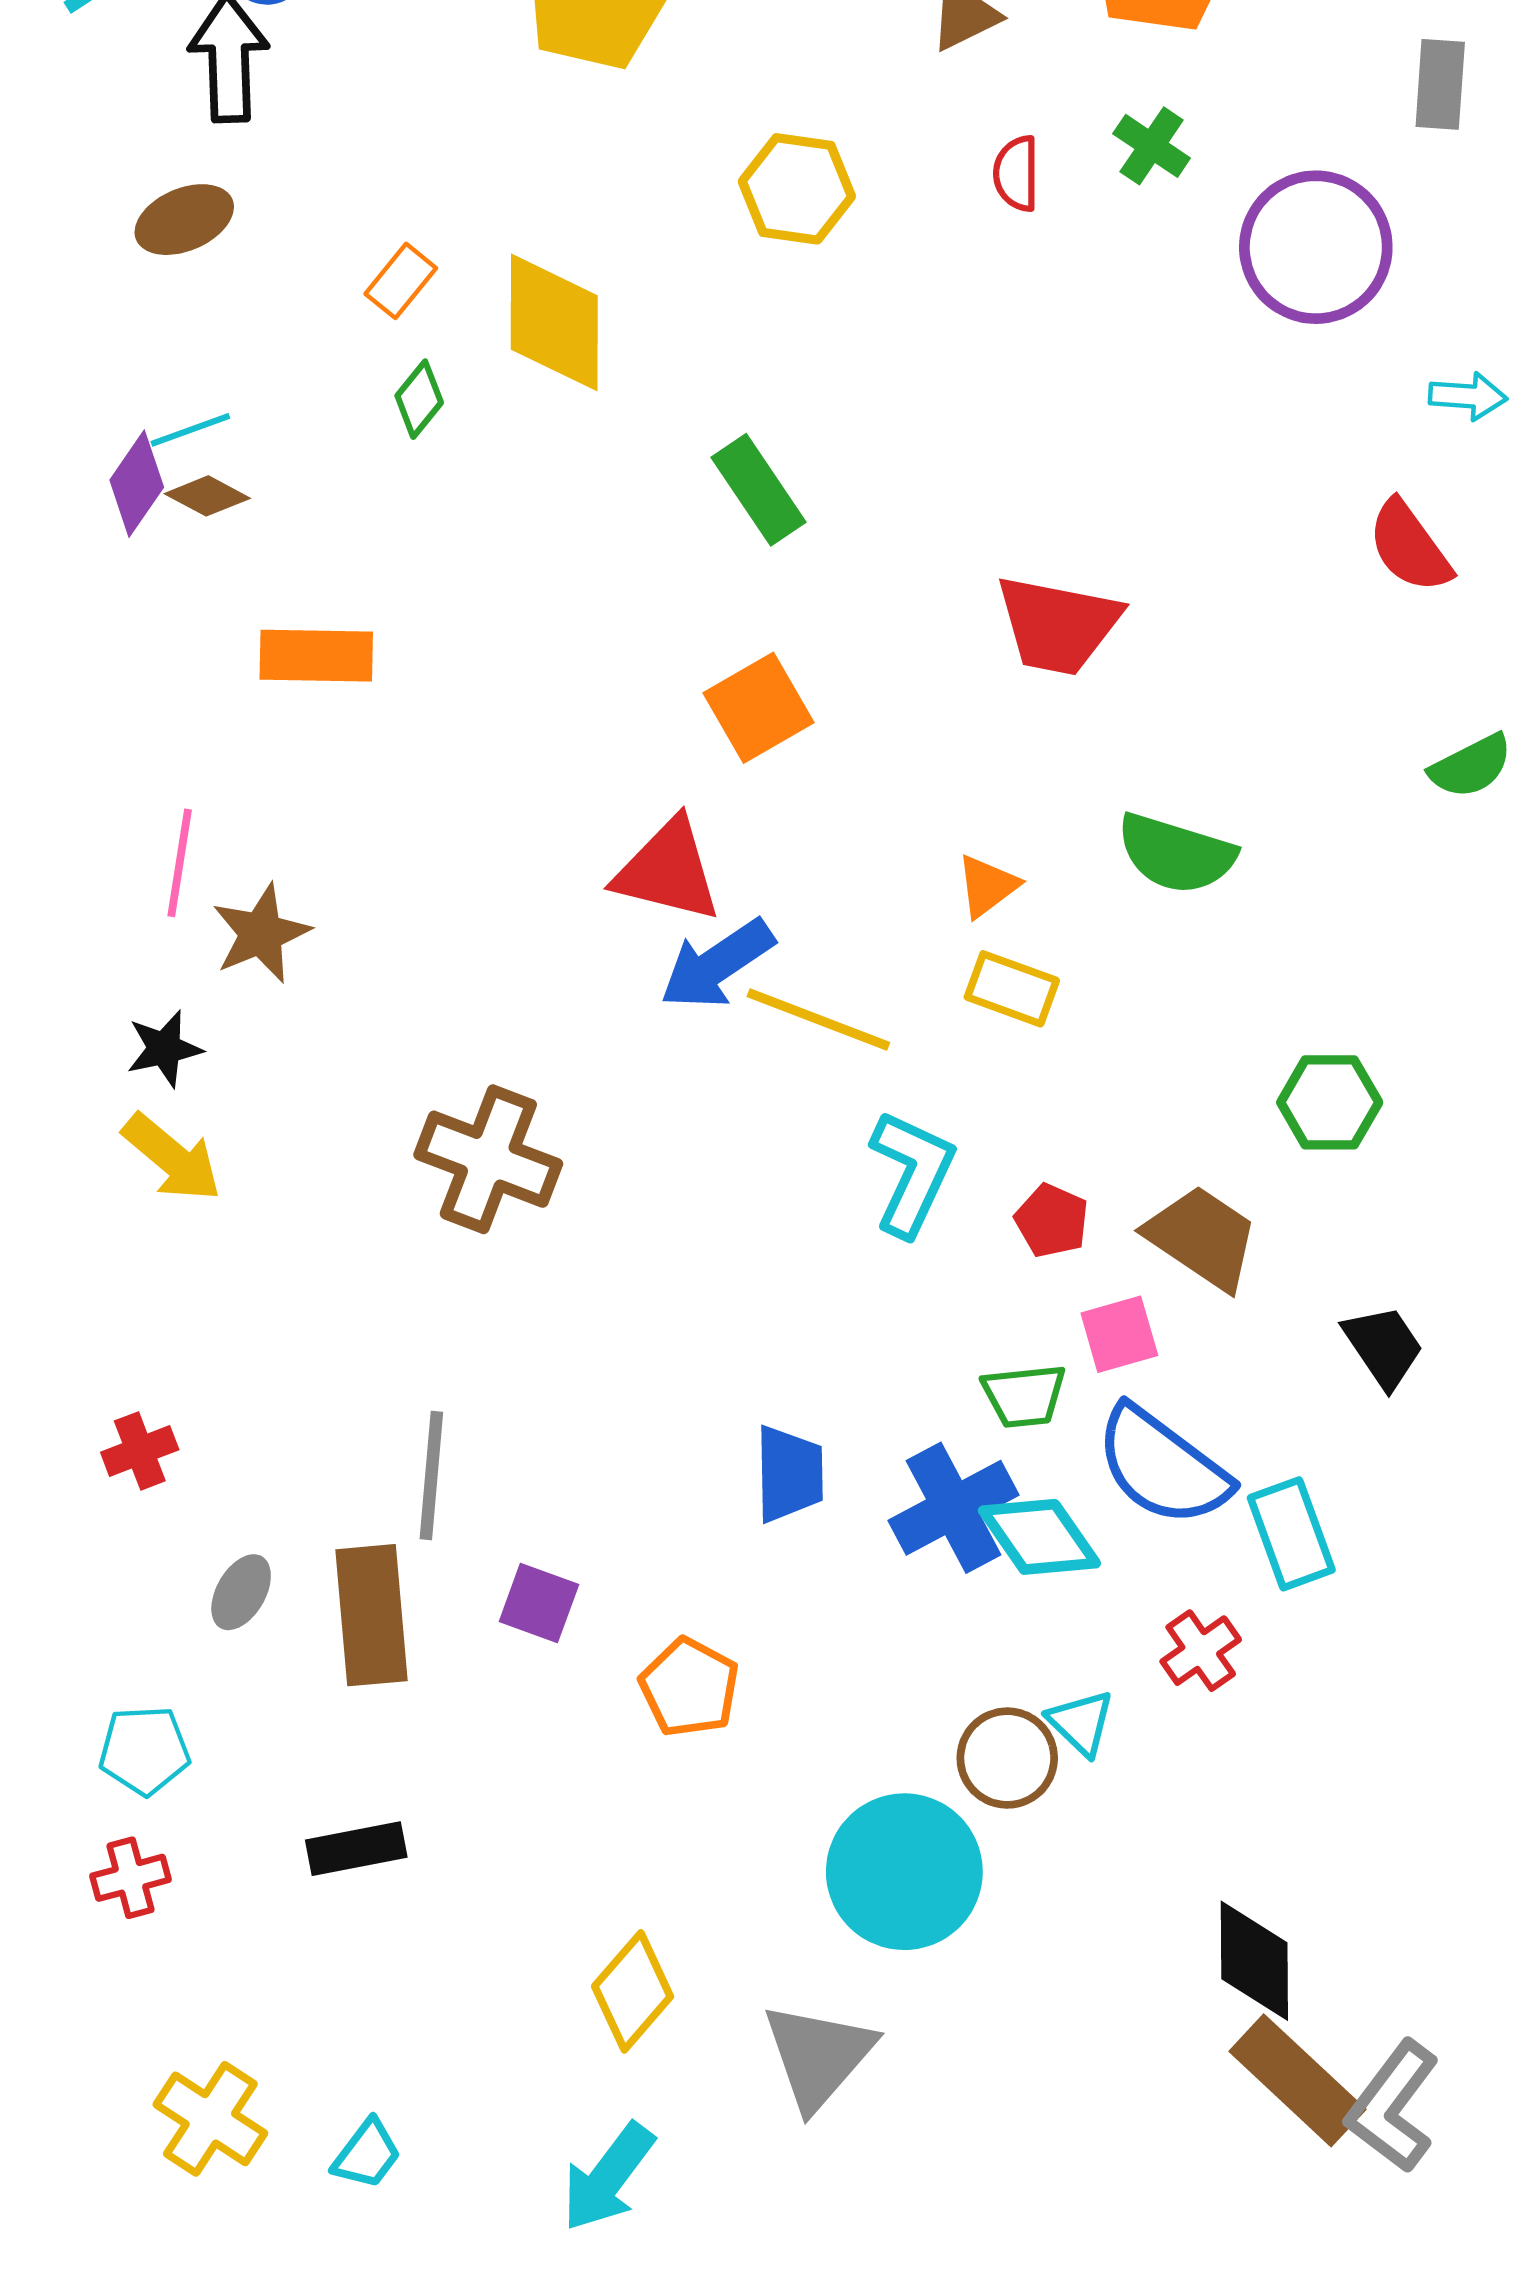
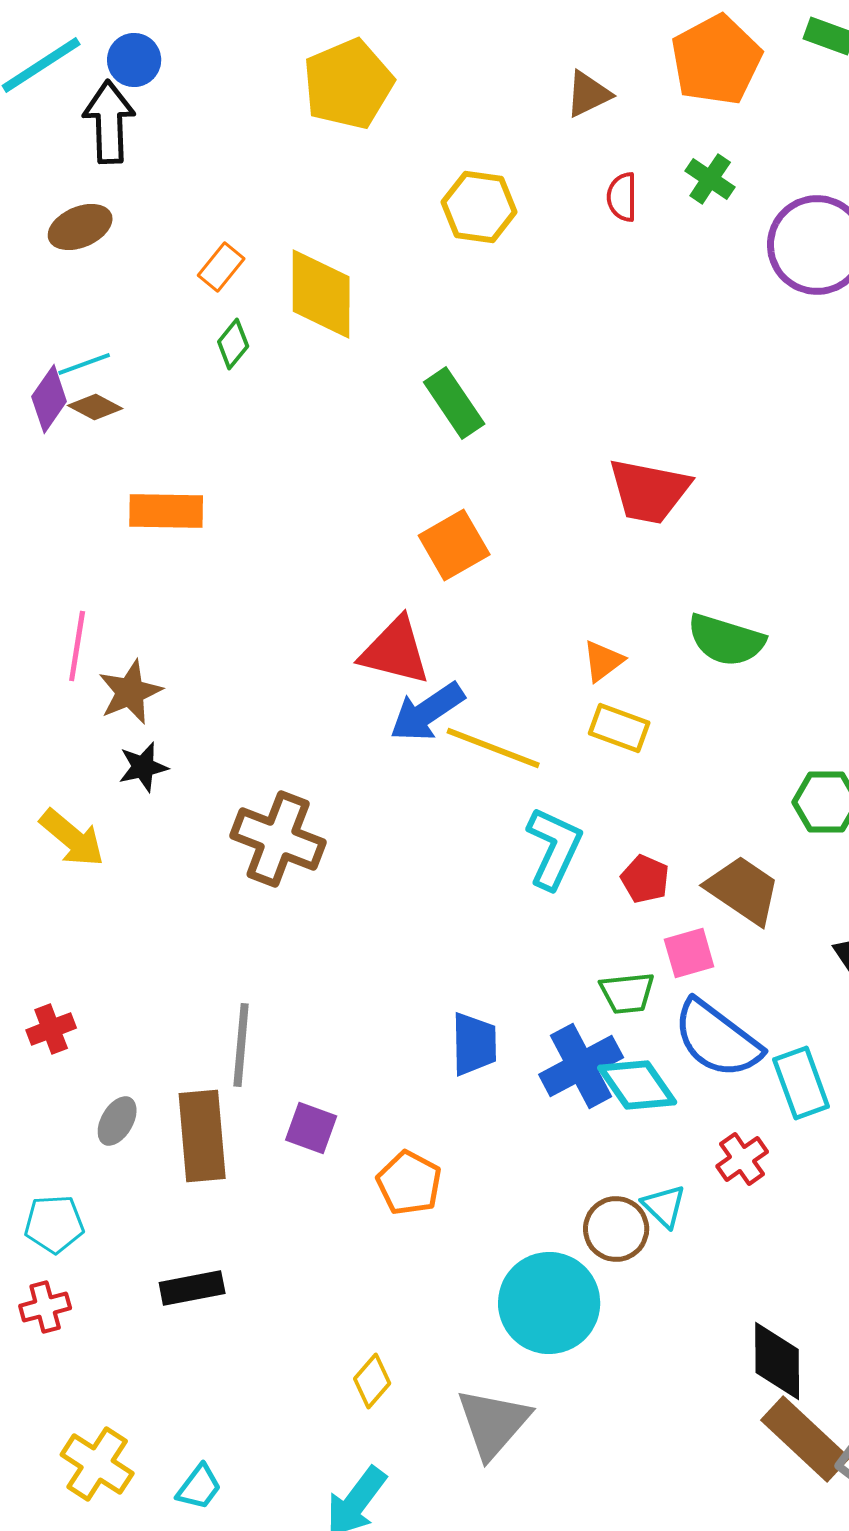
black star: (164, 1049) -> (143, 767), moved
yellow diamond: (633, 1991) -> (372, 1381), size x0.7

